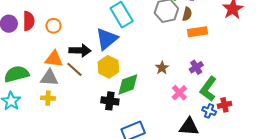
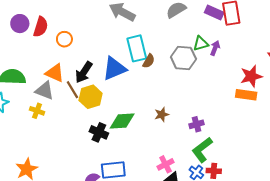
brown semicircle: (187, 14) -> (149, 61), moved
orange rectangle: (198, 32) -> (246, 95), moved
black arrow: (80, 50) -> (84, 72), turned 105
yellow hexagon: (108, 67) -> (91, 97), moved
pink cross: (179, 93) -> (166, 164), moved

